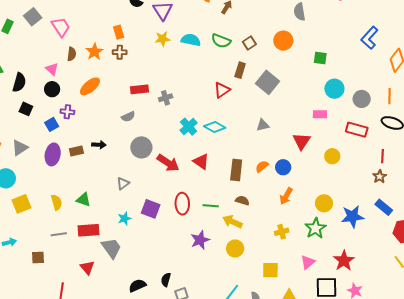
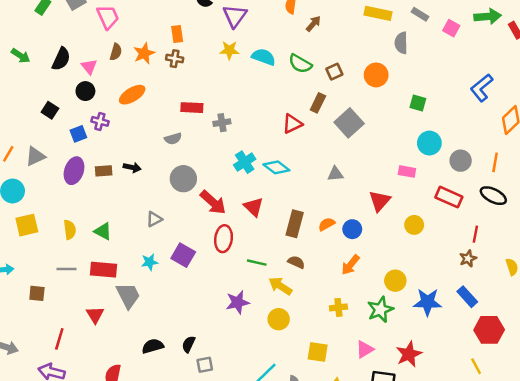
black semicircle: (19, 82) -> (61, 59), moved
red ellipse: (182, 204) -> (224, 239), moved

